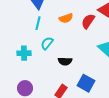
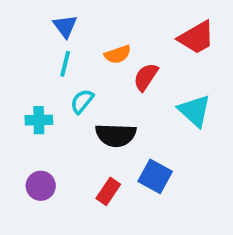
red semicircle: (88, 21) -> (146, 77), moved
black semicircle: (65, 61) -> (116, 135), size x1.5

